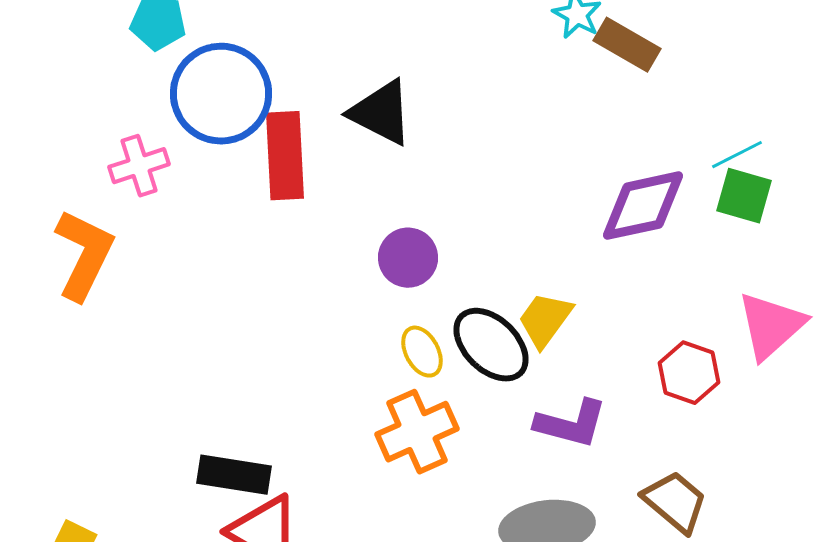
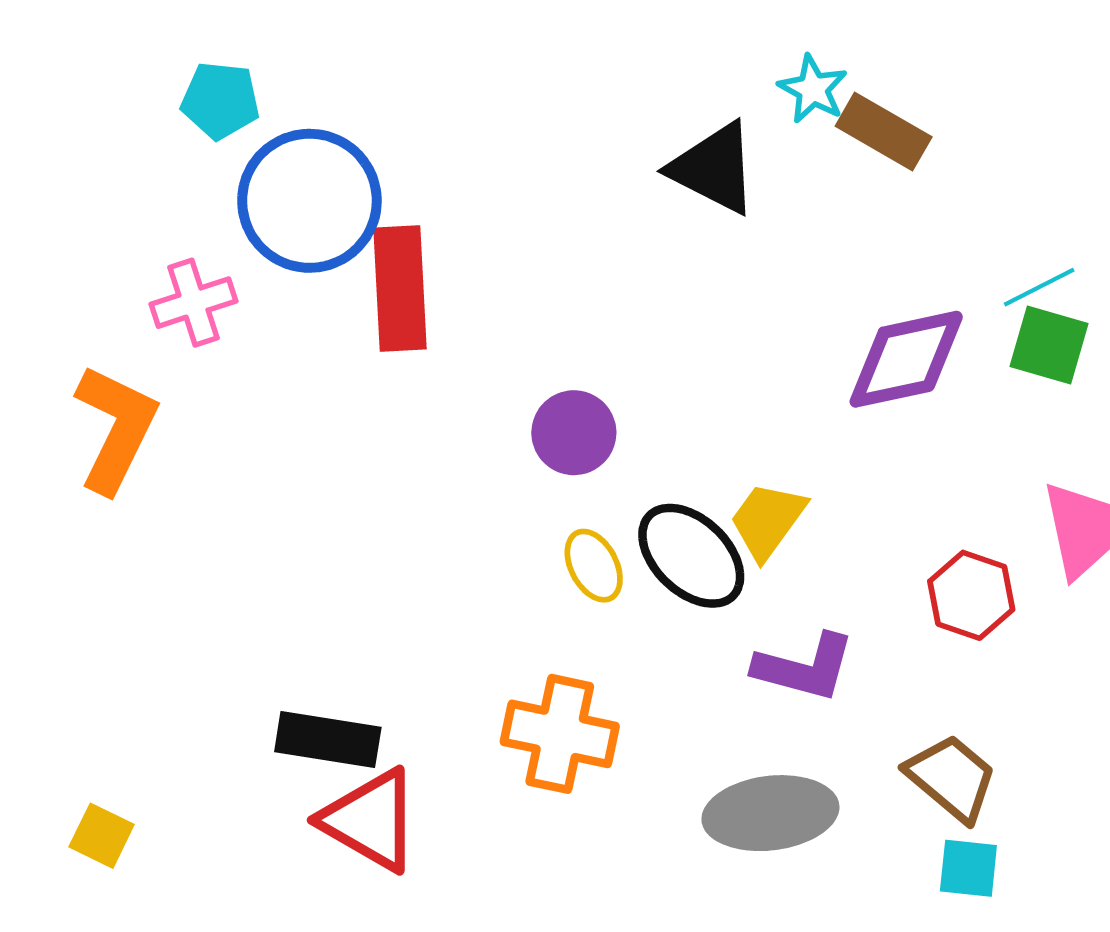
black triangle: (381, 113) -> (714, 168), moved
orange cross: (417, 432) -> (560, 734), moved, turned 36

